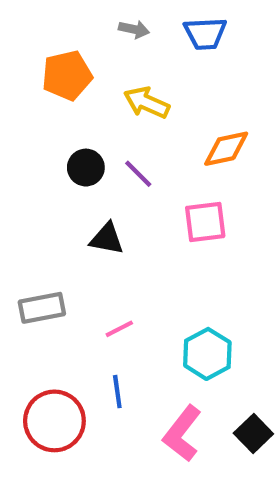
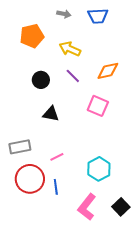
purple line: (138, 174) -> (73, 76), moved
pink square: (205, 222) -> (98, 106), turned 30
red circle: (54, 421) -> (30, 179), moved

